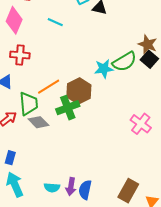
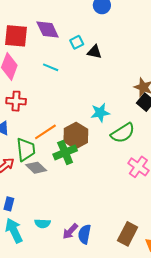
green semicircle: (124, 62) -> (123, 133), moved
purple arrow: (71, 187) -> (70, 231), turned 36
cyan semicircle: (52, 188) -> (42, 223), moved

